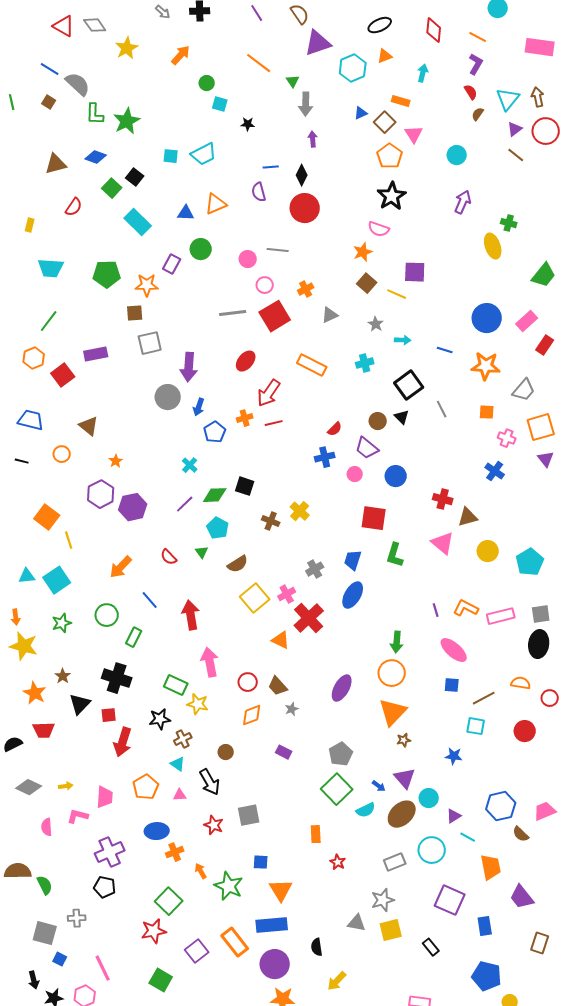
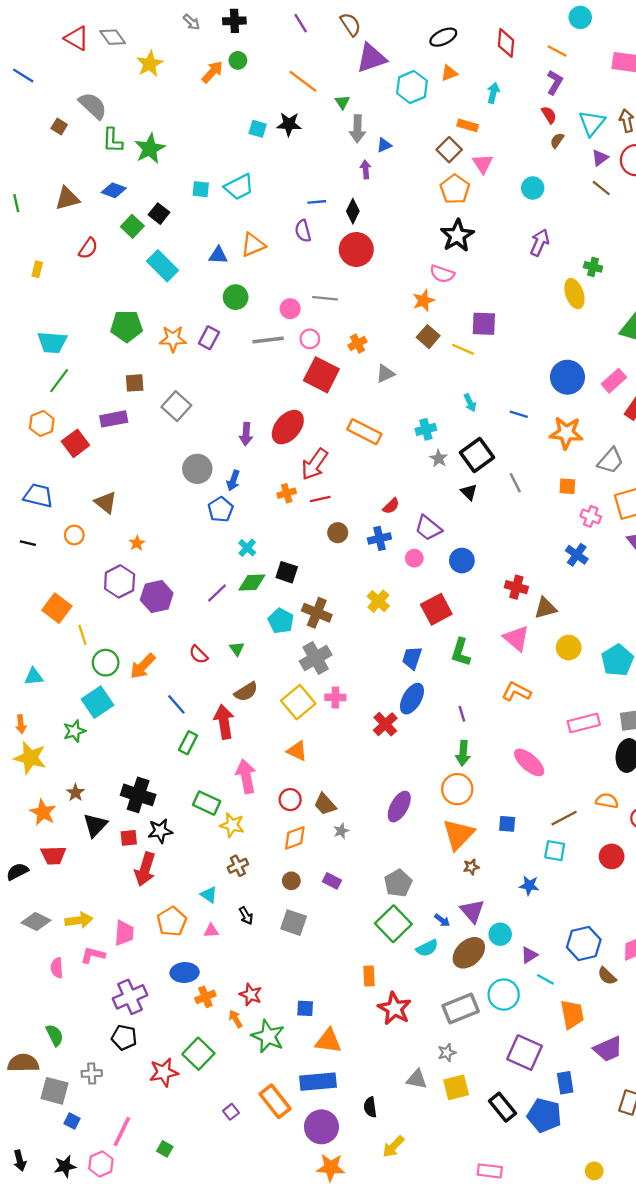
blue line: (50, 69) -> (23, 75), moved
green circle: (207, 83) -> (238, 60), moved
green line: (12, 102) -> (16, 203), moved
blue triangle: (361, 113) -> (384, 145), moved
black star: (248, 124) -> (289, 124), moved, size x1.5
purple rectangle: (172, 264) -> (209, 338), moved
cyan trapezoid: (51, 268) -> (52, 342), moved
brown square: (135, 313) -> (135, 383), moved
gray line: (233, 313) -> (268, 340), moved
red square: (275, 316) -> (321, 375), turned -32
gray star: (376, 324) -> (439, 458), moved
cyan arrow: (403, 340) -> (470, 403), turned 63
gray square: (150, 343) -> (176, 406), turned -35
red ellipse: (246, 361) -> (288, 427), size x1.4
purple arrow: (189, 367) -> (246, 434), moved, size x0.7
brown circle: (378, 421) -> (338, 533), moved
blue pentagon: (215, 432) -> (220, 509), moved
cyan cross: (190, 465) -> (247, 548), moved
yellow cross: (300, 511) -> (378, 601), moved
red square: (374, 518) -> (436, 609), turned -36
brown cross: (271, 521) -> (317, 613), size x1.4
cyan pentagon: (218, 528) -> (281, 621), moved
brown semicircle: (238, 564) -> (246, 692), moved
gray cross: (315, 569) -> (316, 658), moved, size x1.5
cyan square: (57, 580) -> (97, 702), moved
pink cross: (287, 594) -> (335, 697), turned 30
orange L-shape: (466, 608) -> (516, 692), moved
purple line: (436, 610) -> (462, 714), moved
green circle: (107, 615) -> (106, 663), moved
red cross: (309, 618) -> (385, 724), moved, size x0.7
green rectangle: (134, 637) -> (188, 743), moved
orange triangle: (281, 640) -> (297, 751), moved
blue square: (452, 685) -> (507, 824), moved
black star: (160, 719) -> (160, 831), moved
brown cross: (183, 739) -> (238, 866), moved
brown circle: (226, 752) -> (291, 881), moved
black arrow: (210, 782) -> (246, 916), size x0.6
yellow arrow: (66, 786) -> (79, 920), size x1.6
gray square: (249, 815) -> (294, 923), moved, turned 30
red star: (214, 825) -> (251, 995), moved
red star: (338, 862) -> (395, 1008), size x1.8
gray rectangle: (395, 862) -> (461, 1008), size x1.4
brown semicircle: (18, 871) -> (23, 1063), moved
orange triangle: (281, 890) -> (328, 1041), turned -50
purple trapezoid: (522, 897) -> (608, 1049), turned -76
gray star: (383, 900) -> (447, 1053), size x0.7
red star: (154, 931) -> (164, 1072), moved
black rectangle: (431, 947) -> (502, 1107), size x1.4
purple square: (197, 951) -> (231, 1112), size x0.6
pink line: (103, 968) -> (122, 1131), turned 52
blue pentagon: (487, 976) -> (544, 1115), moved
black arrow: (34, 980) -> (20, 1161), moved
green square: (161, 980) -> (165, 1149), moved, size x0.6

